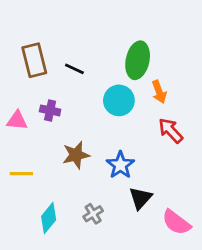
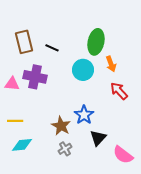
purple cross: (50, 110) -> (35, 77), size x1.6
brown star: (76, 155) -> (61, 126), moved, turned -30
cyan diamond: (49, 218) -> (22, 145), moved, turned 45

